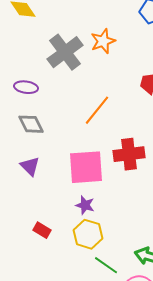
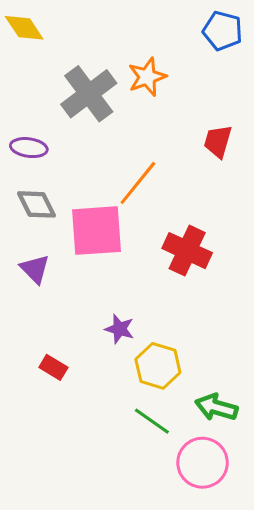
red cross: (129, 154) -> (187, 251), turned 32
pink square: (86, 167) -> (96, 231), moved
yellow hexagon: (88, 234) -> (158, 366), moved

